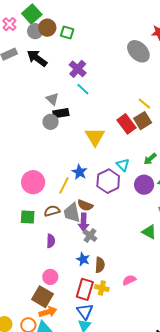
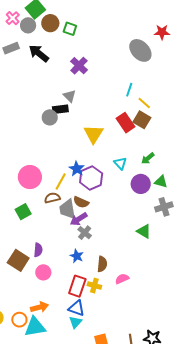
gray circle: (35, 31) -> (28, 25), moved
cyan line: (83, 89) -> (129, 90), moved, turned 64
gray triangle: (52, 99) -> (70, 96), moved
brown square: (143, 121) -> (142, 120), turned -30
purple hexagon: (108, 181) -> (91, 178), moved
brown semicircle: (52, 211) -> (52, 198), moved
green square: (28, 217) -> (23, 212), turned -35
purple arrow: (84, 222) -> (79, 219), turned 54
purple semicircle: (51, 241) -> (38, 250), moved
brown semicircle: (100, 265) -> (102, 264), moved
brown square: (42, 297) -> (18, 260), moved
blue triangle: (85, 311) -> (77, 308), turned -36

